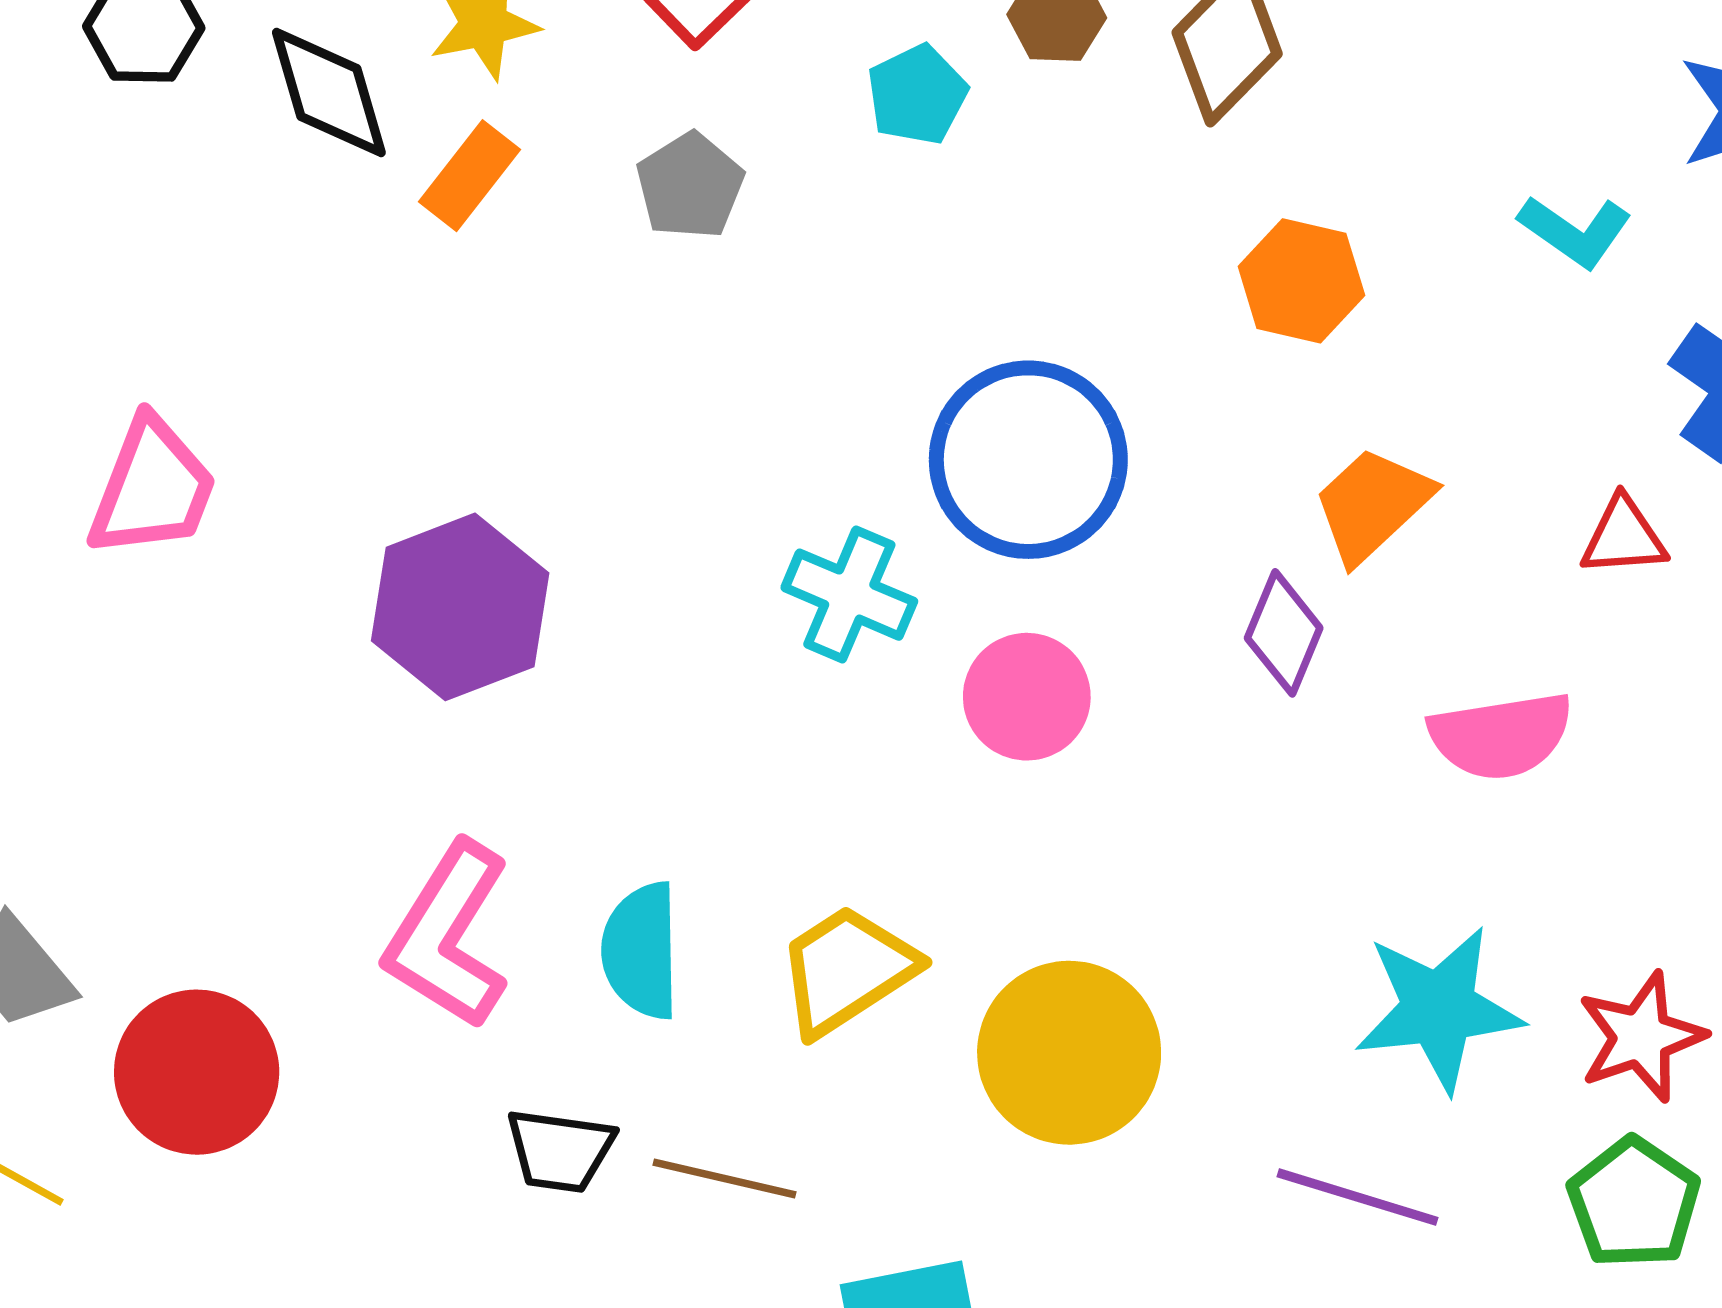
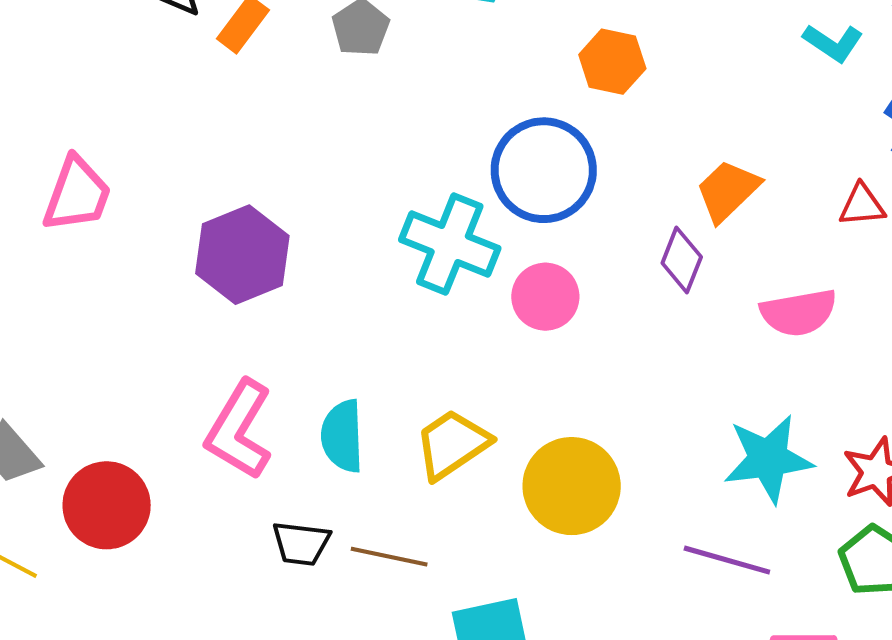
orange hexagon: (1301, 281) -> (612, 62), moved
cyan cross: (849, 595) -> (450, 244), size x1.4

